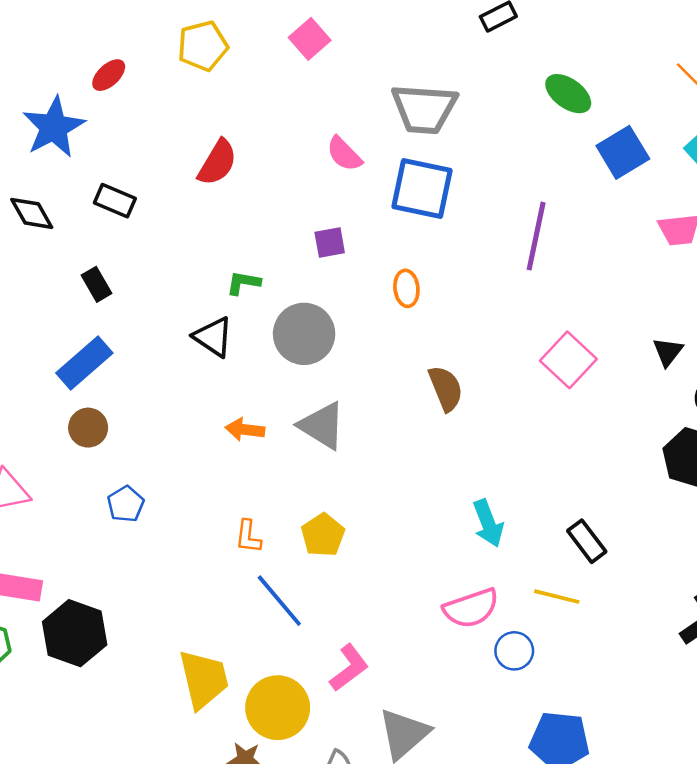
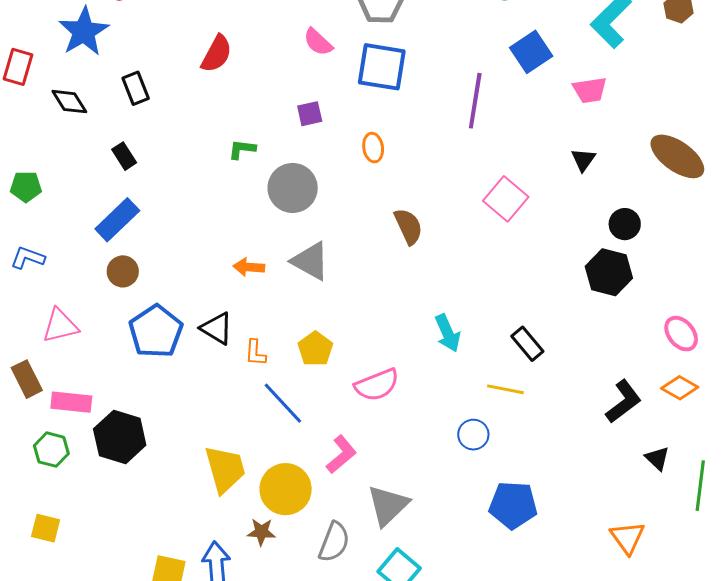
blue square: (623, 152) -> (531, 52), moved
black rectangle: (115, 201) -> (136, 88), turned 48
black triangle: (213, 337) -> (217, 328), moved
black triangle: (668, 352) -> (583, 160), moved
blue pentagon: (126, 504) -> (156, 331), size x1.8
pink semicircle: (471, 608) -> (377, 385), moved

